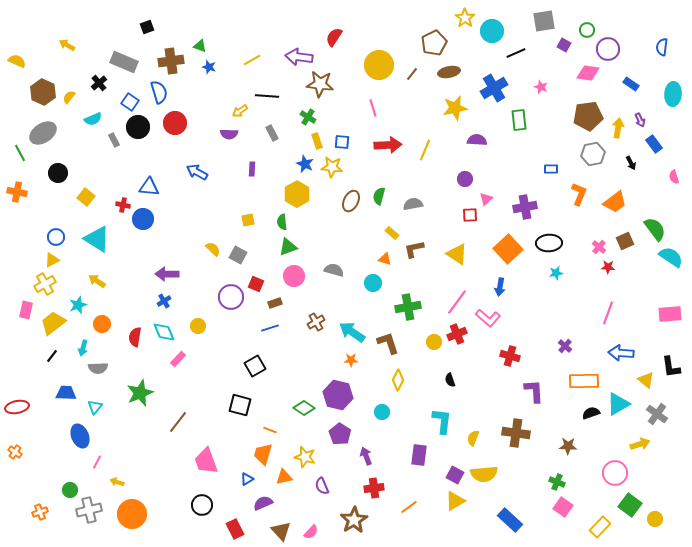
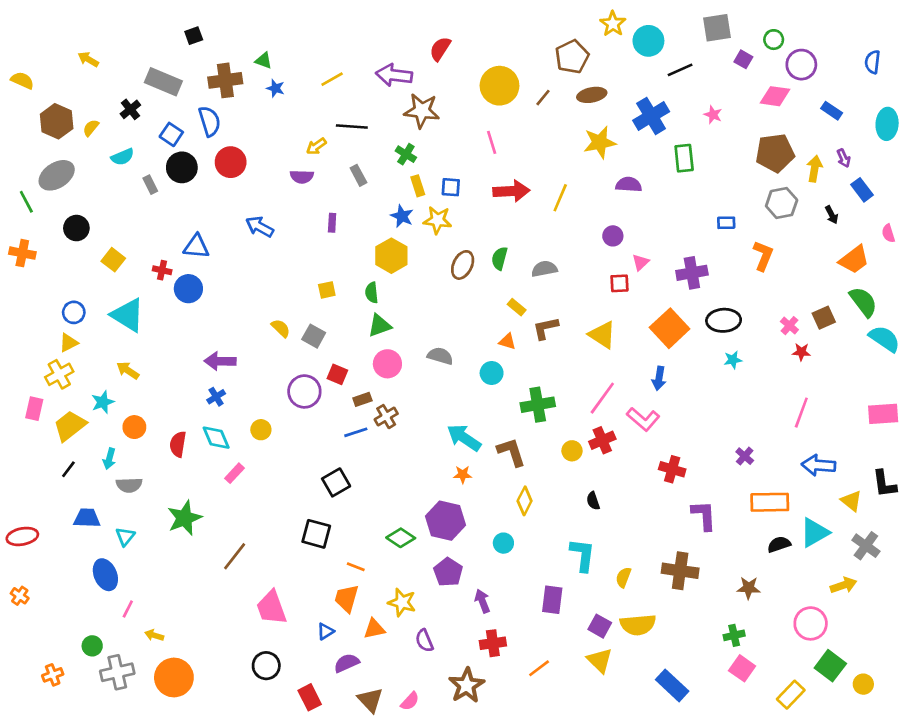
orange trapezoid: (615, 202) -> (854, 260), moved
brown cross: (316, 322) -> (386, 417), moved
green cross: (557, 482) -> (734, 635), turned -35
yellow triangle: (455, 501) -> (600, 660), turned -45

